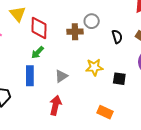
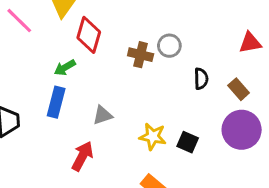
green arrow: (38, 52) -> (65, 68), moved
yellow star: (94, 67) -> (153, 136), moved

